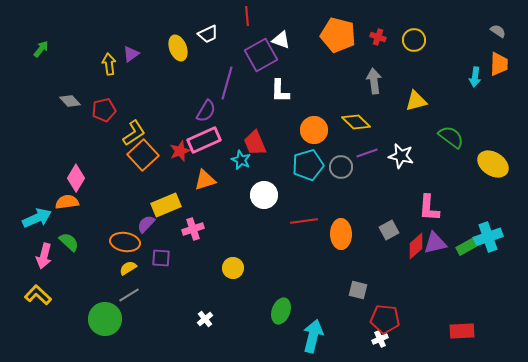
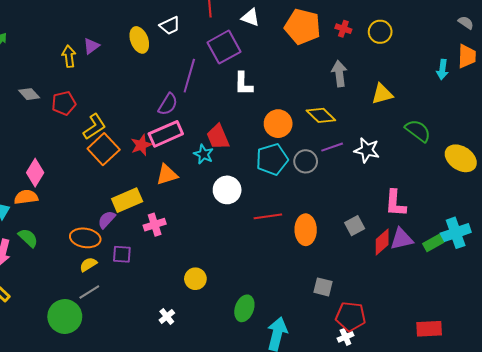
white triangle: (281, 40) -> (251, 17), moved
yellow circle: (233, 268) -> (195, 279), moved

